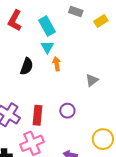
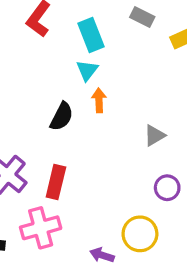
black semicircle: (27, 66) -> (62, 117), moved
purple circle: (67, 111) -> (167, 188), moved
yellow circle: (103, 139) -> (140, 234), moved

